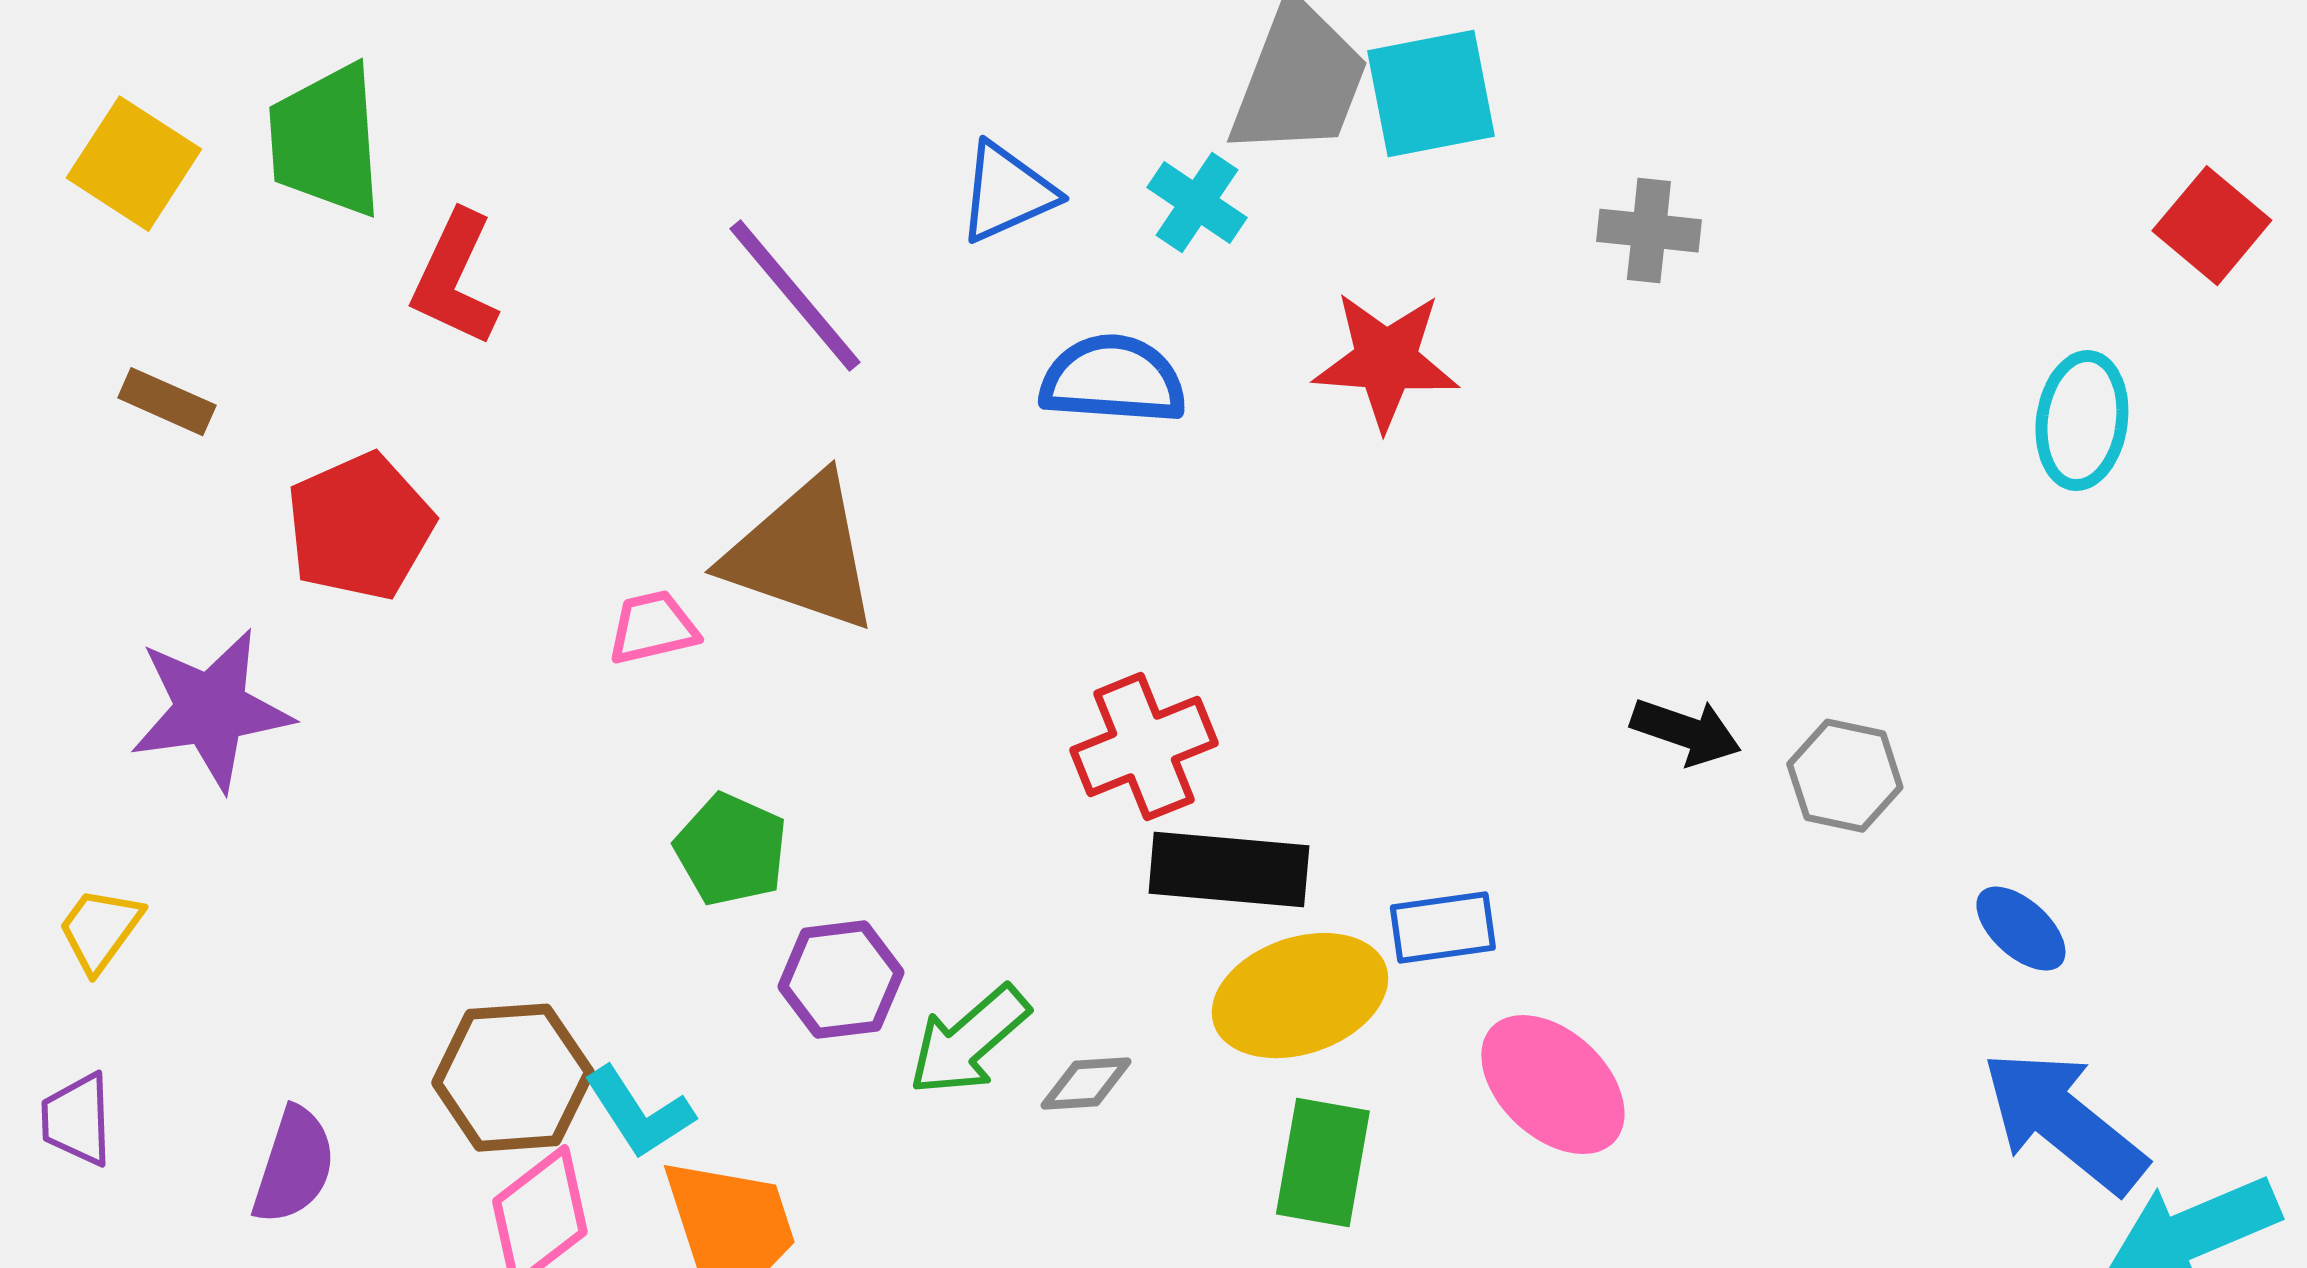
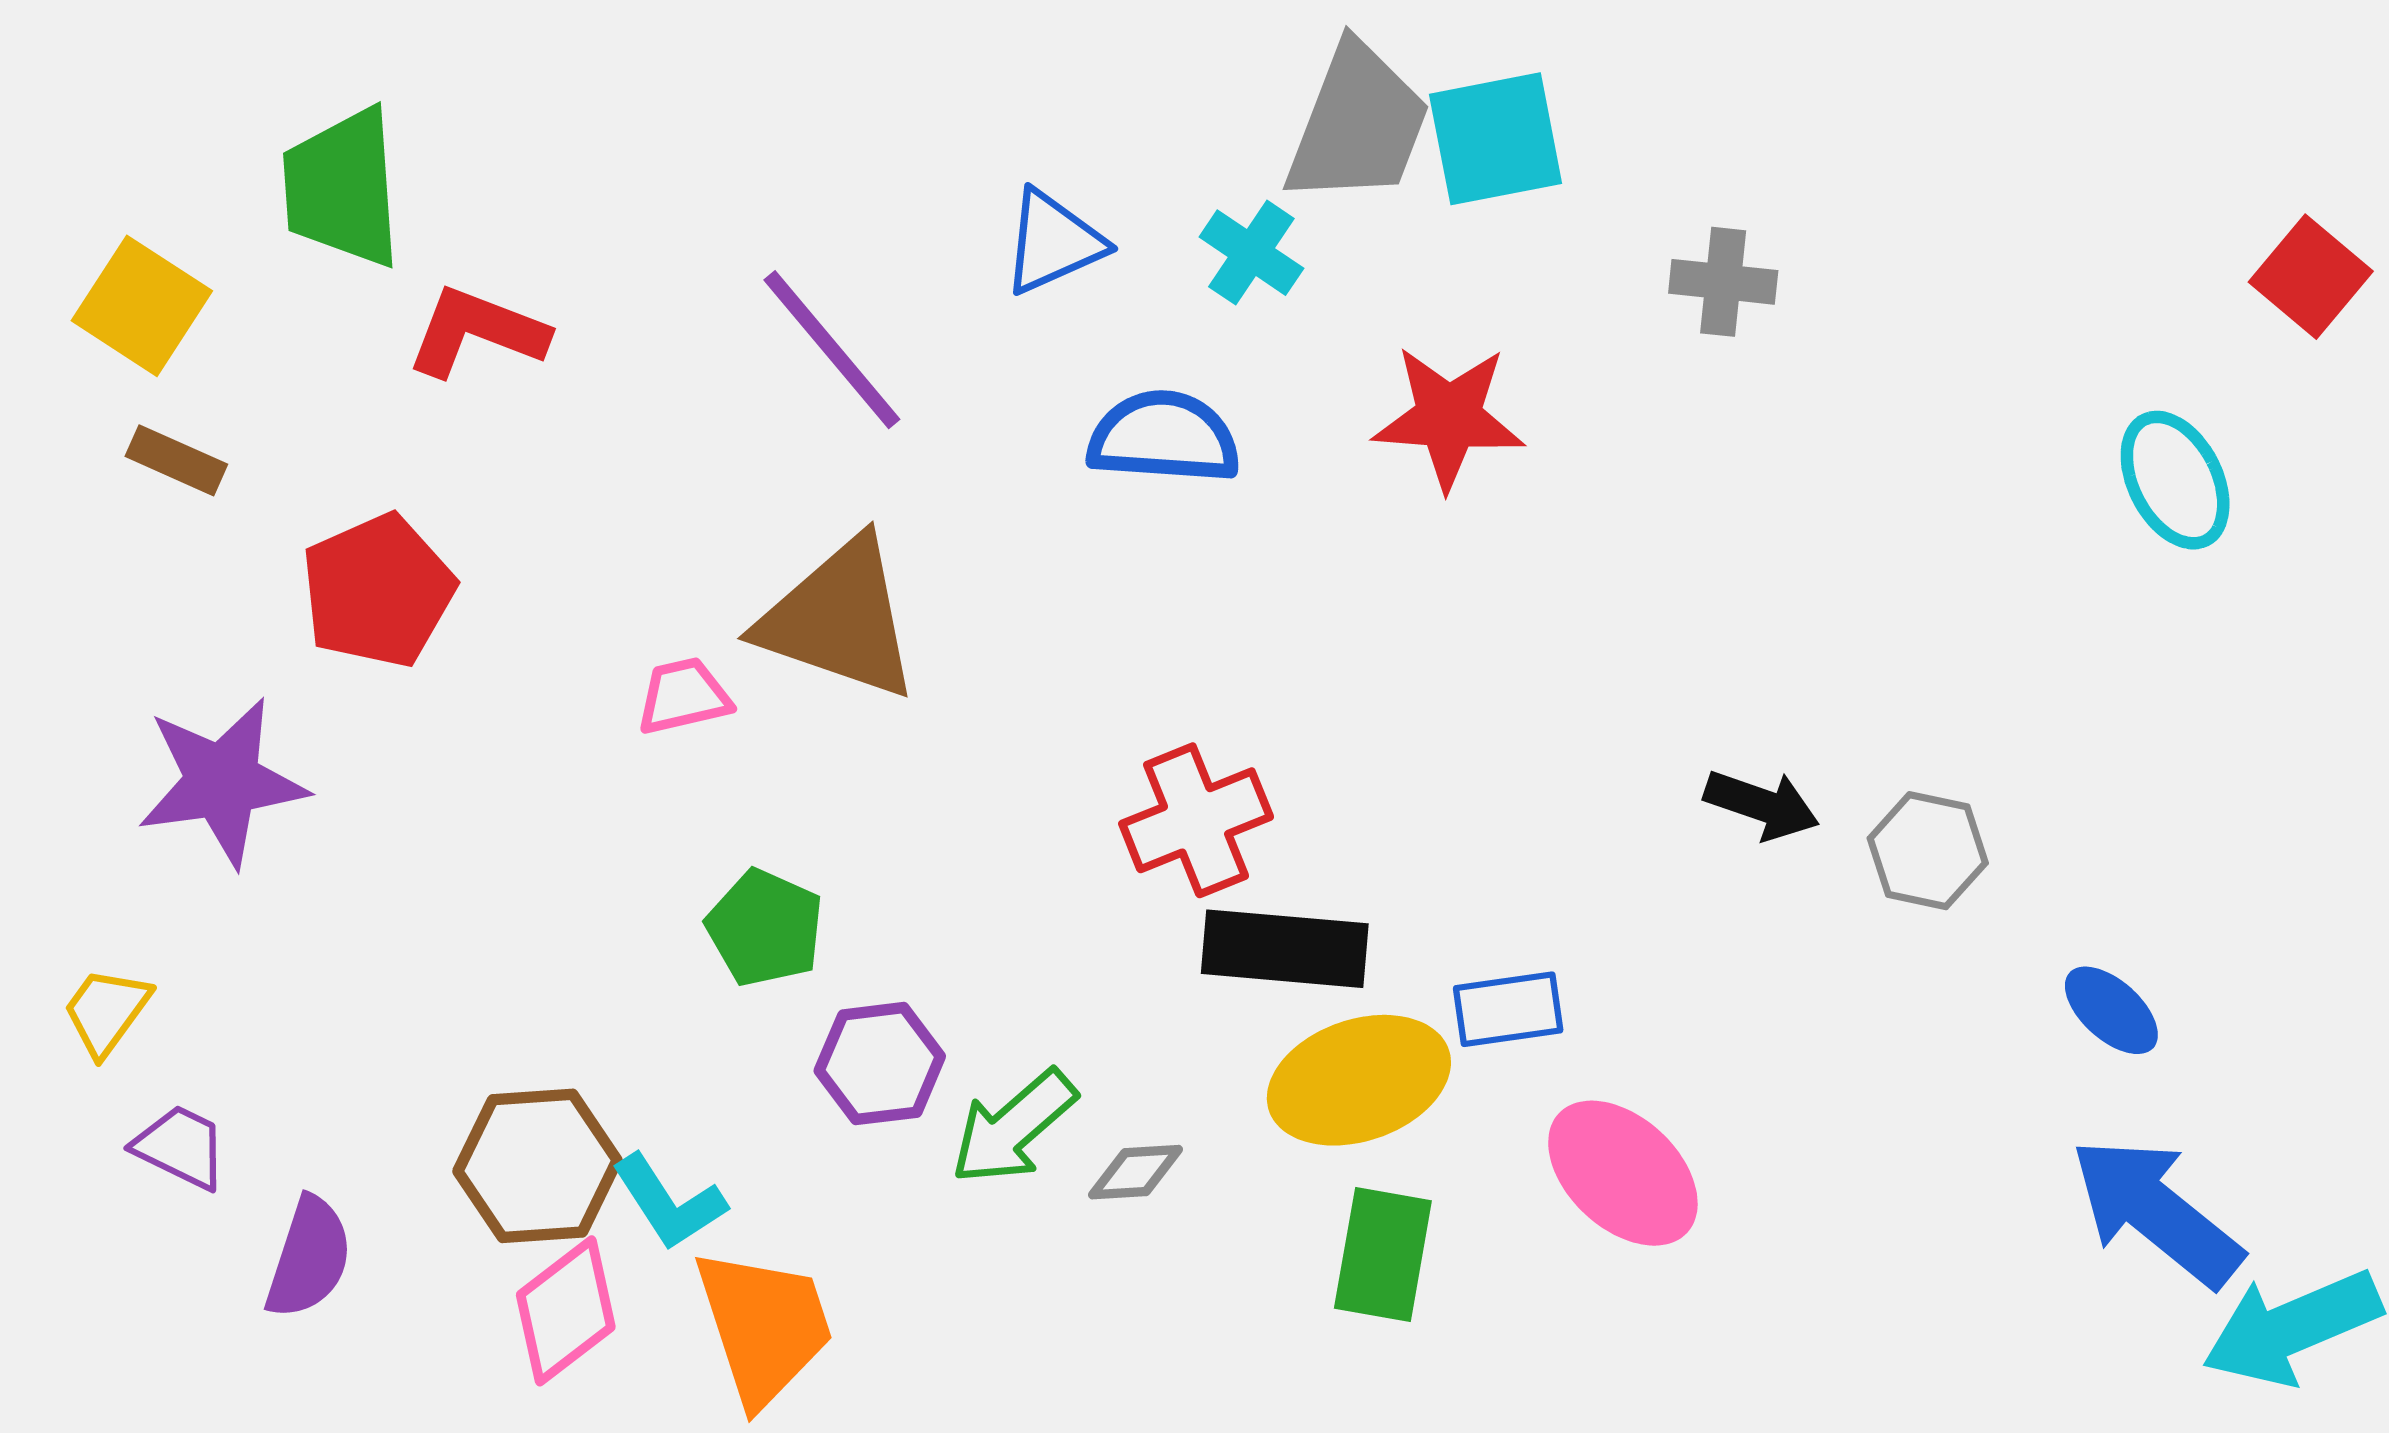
yellow square: (134, 164) -> (142, 306), moved
red L-shape: (455, 279) -> (477, 332), turned 86
cyan ellipse: (2082, 421) -> (2175, 480), turned -35
purple trapezoid: (77, 1120) -> (181, 1147), moved, turned 118

